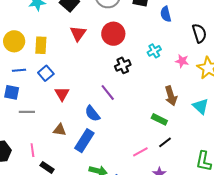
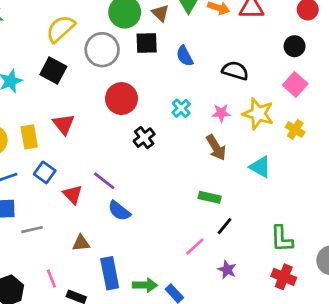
black semicircle: (199, 33) -> (235, 71), turned -42
red triangle: (78, 34) -> (64, 124), moved
purple line: (108, 92) -> (104, 181), moved
brown arrow: (171, 96) -> (216, 148), moved
blue rectangle: (84, 141) -> (110, 273), moved, turned -30

